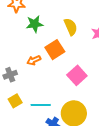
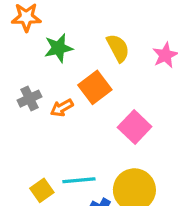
gray cross: (10, 75) -> (30, 99), moved
yellow square: (15, 101) -> (42, 190), moved

